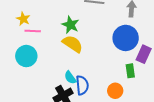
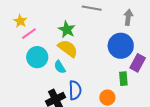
pink line: (33, 31) -> (29, 34), turned -42
cyan circle: (26, 56) -> (37, 57), moved
cyan semicircle: (70, 77) -> (60, 67), moved

